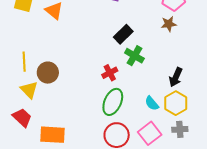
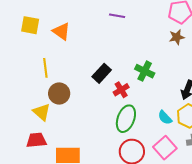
black rectangle: (123, 34) -> (102, 73), moved
yellow line: (24, 62) -> (45, 68), moved
red trapezoid: (22, 118) -> (36, 140), turned -45

